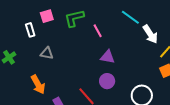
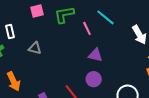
cyan line: (130, 17) -> (105, 17), moved
white rectangle: (30, 30) -> (10, 31), moved
orange arrow: (38, 84) -> (14, 81), moved

